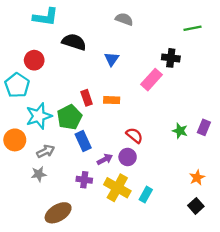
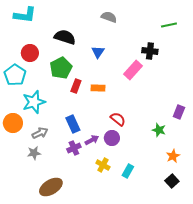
cyan L-shape: (46, 17) -> (25, 15), moved
red rectangle: (87, 98) -> (76, 86), turned 40
green pentagon: (69, 117) -> (61, 68), moved
green star: (180, 131) -> (159, 130), moved
purple cross: (84, 180) -> (74, 148), moved, turned -32
yellow cross: (117, 188) -> (103, 165), size x0.6

